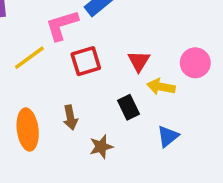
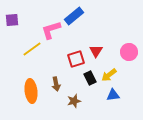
red square: (86, 61) -> (76, 59), moved
yellow arrow: (161, 87) -> (109, 75), moved, turned -49
blue triangle: (168, 136) -> (113, 95), turned 32

